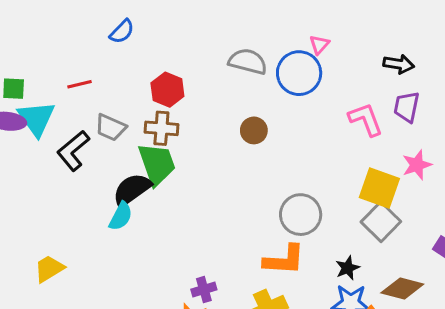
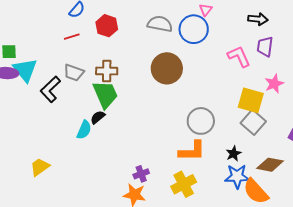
red line: (80, 84) -> (72, 37), moved
red hexagon: (167, 90) -> (107, 26), moved
brown circle: (254, 130) -> (167, 68), size x1.8
black semicircle: (132, 190) -> (98, 117), moved, size x0.6

